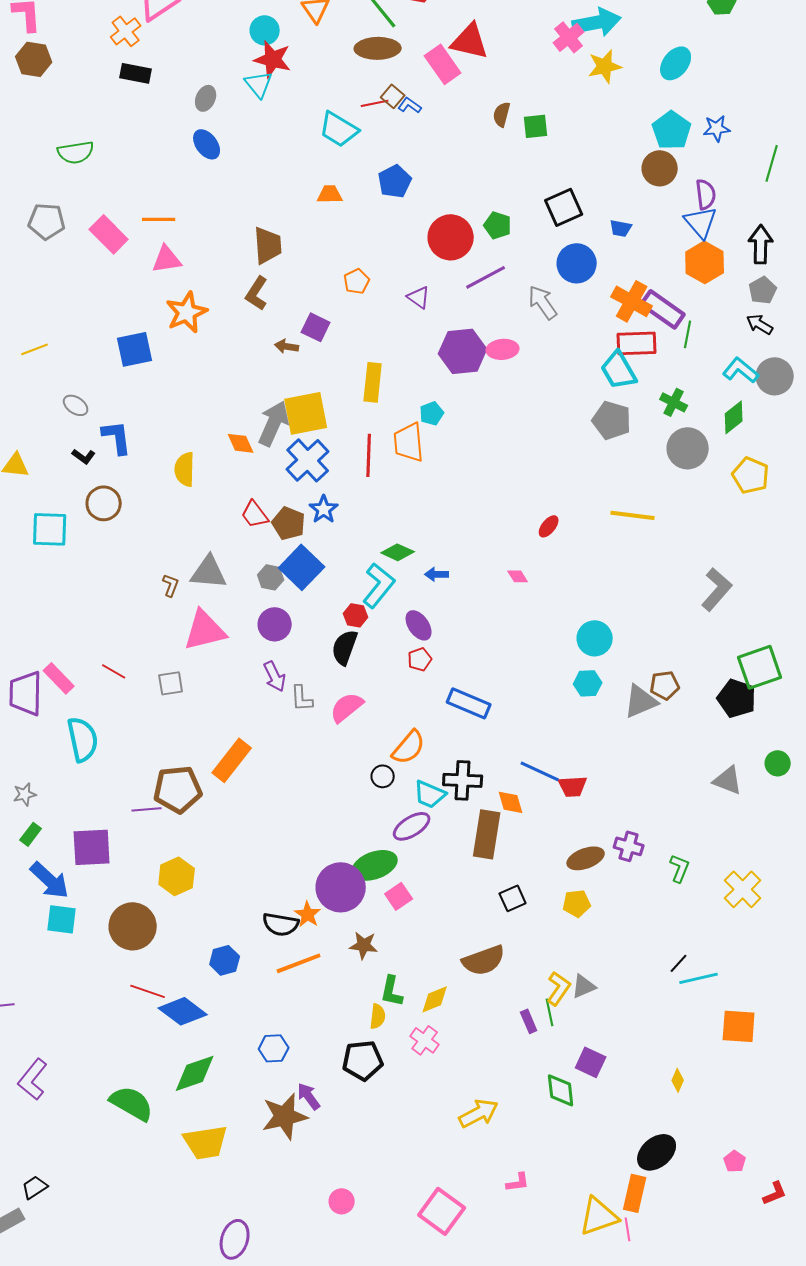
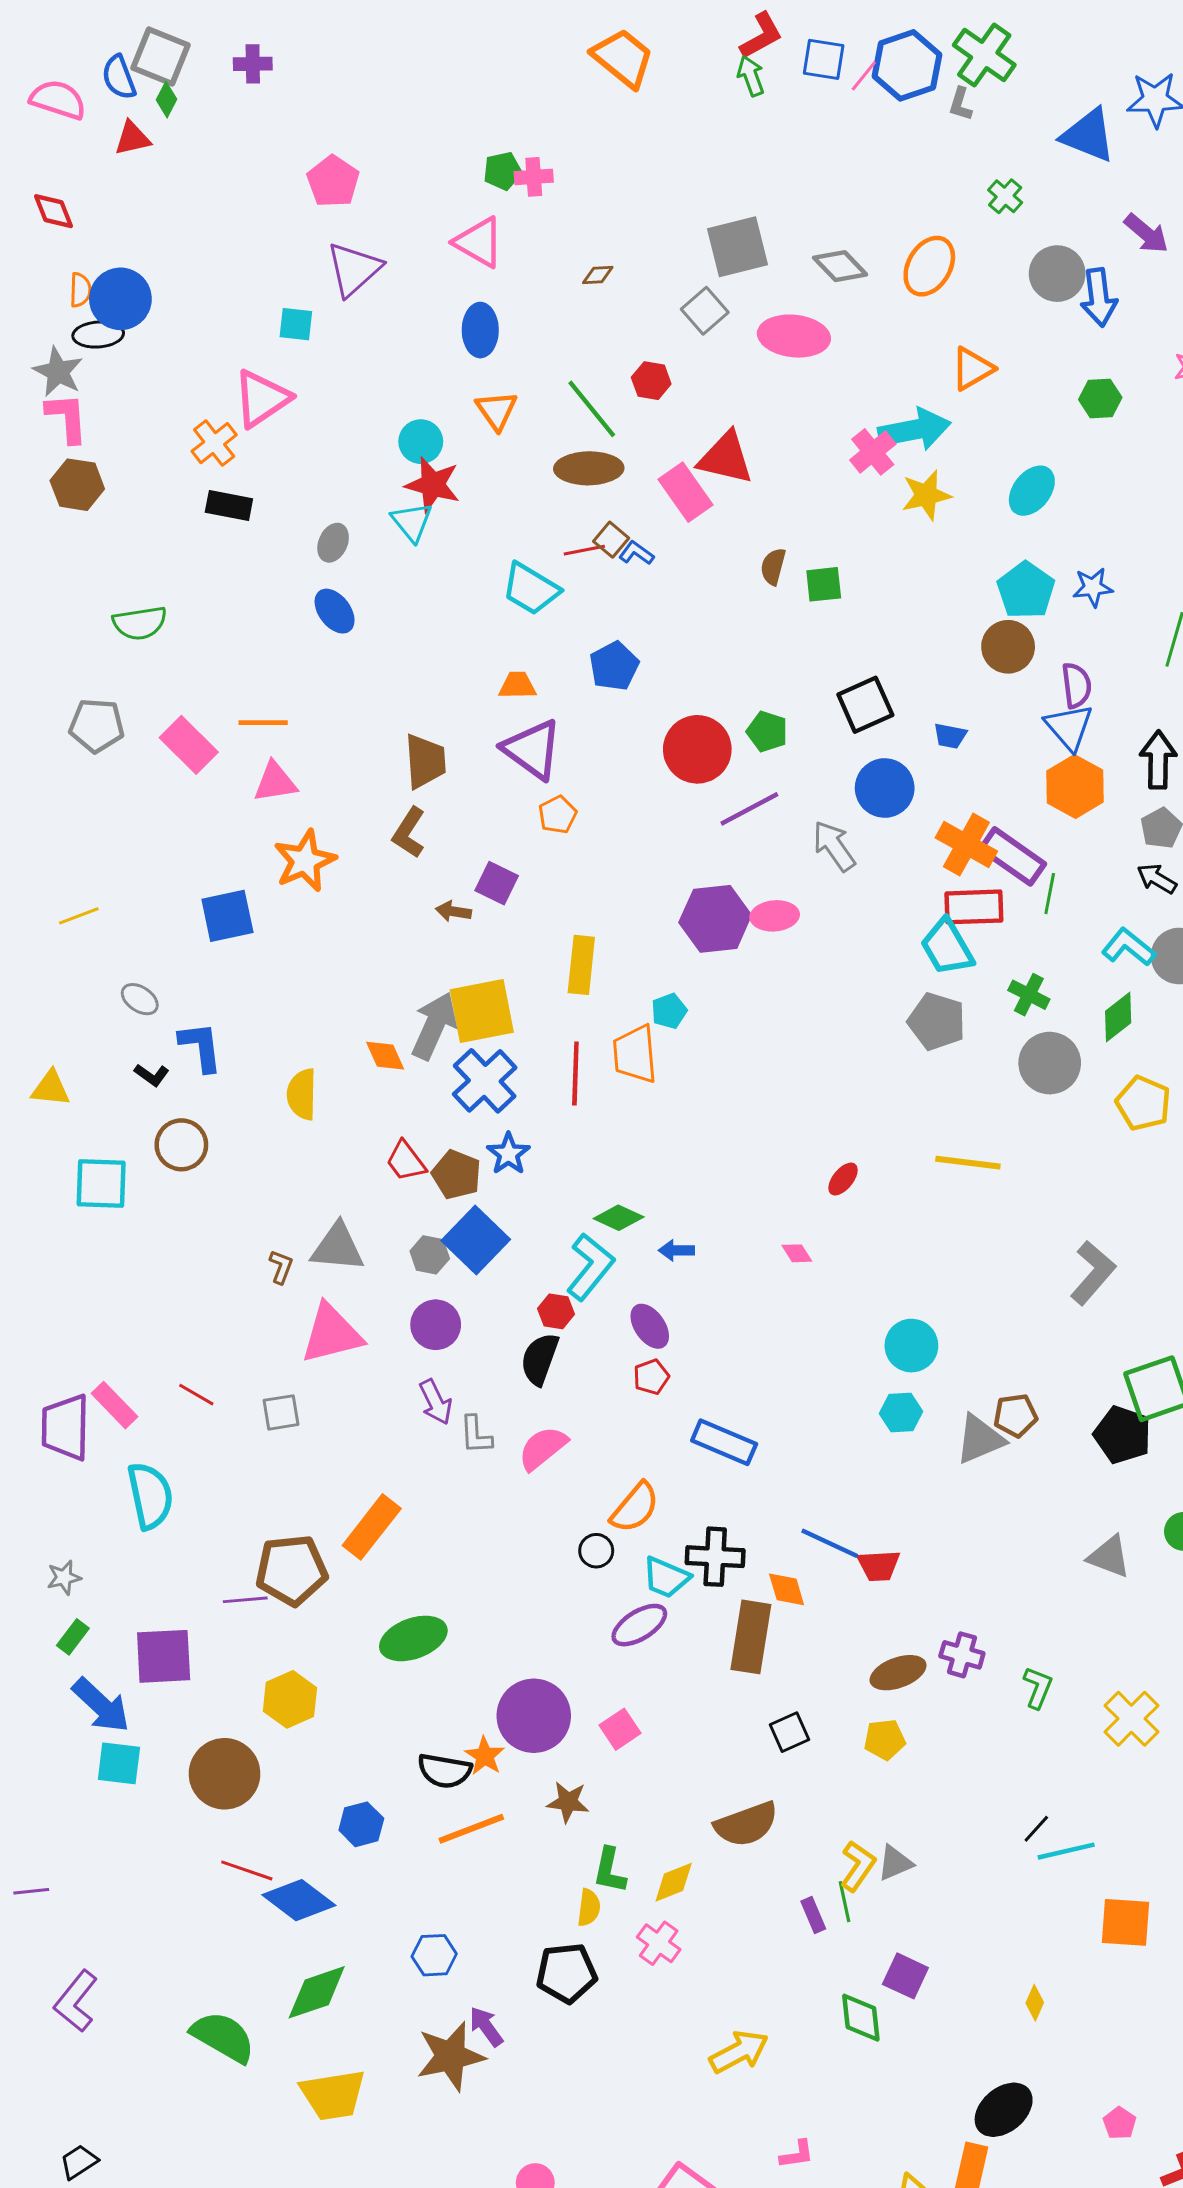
purple triangle: (419, 297) -> (532, 749), moved, size x1.8
green ellipse: (375, 865) -> (413, 1638), moved

